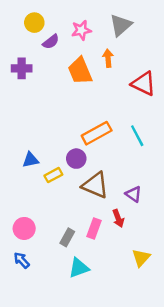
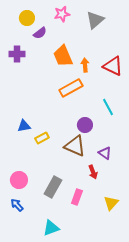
pink star: (81, 30) -> (62, 14), moved
orange arrow: (108, 58) -> (85, 65), moved
orange rectangle: (97, 133) -> (71, 88), moved
purple circle: (76, 159) -> (85, 125), moved
pink rectangle: (94, 228) -> (77, 197), moved
gray rectangle: (67, 237) -> (53, 187), size x1.5
cyan triangle: (79, 268) -> (51, 228), moved

